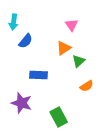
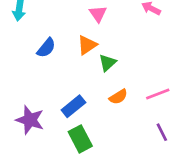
blue semicircle: (26, 41) -> (46, 48), moved
blue rectangle: (39, 75) -> (73, 106), moved, turned -42

